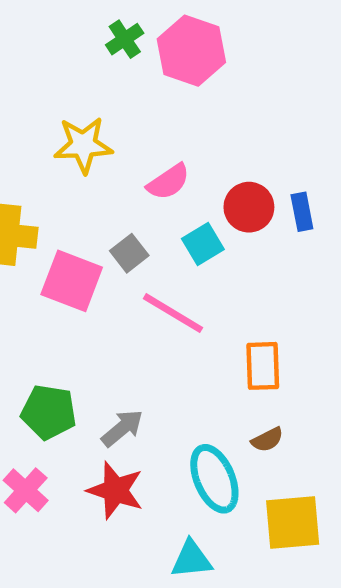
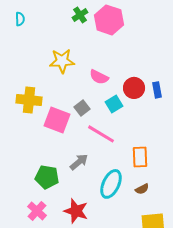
pink semicircle: (168, 182) -> (99, 77), turned 60
gray arrow: (122, 428) -> (79, 162), moved
cyan ellipse: (214, 479) -> (111, 184), moved, turned 48

